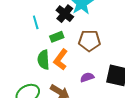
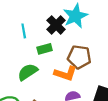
green semicircle: (43, 60) -> (28, 72), turned 54
orange L-shape: (61, 60) -> (66, 73), moved, turned -115

